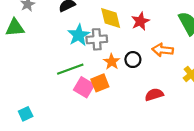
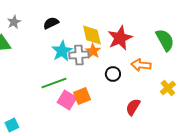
red star: (140, 21) -> (120, 38), size x1.4
orange star: (112, 62) -> (93, 51), moved
red semicircle: (154, 95) -> (133, 107), turned -42

